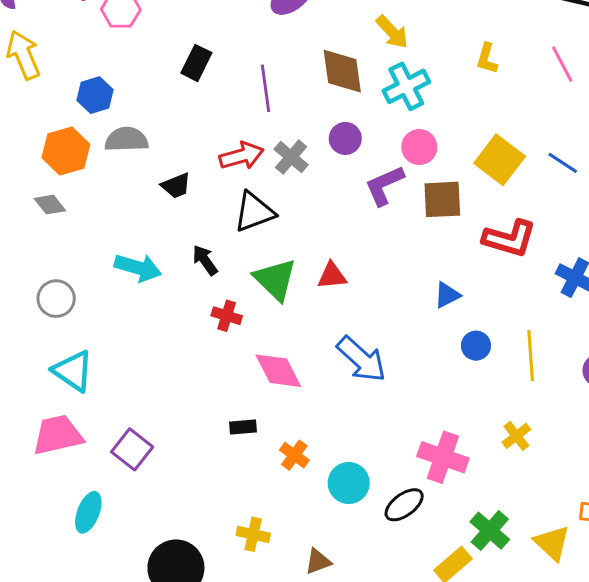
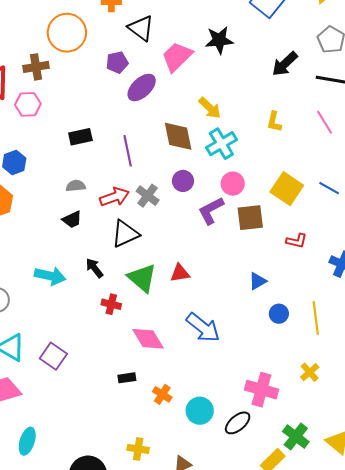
black rectangle: (196, 63) -> (80, 137), turned 55
gray semicircle: (127, 139) -> (76, 186), moved, size x0.7
red L-shape: (509, 238) -> (297, 241), size x0.6
purple square: (132, 449) -> (53, 356), moved

